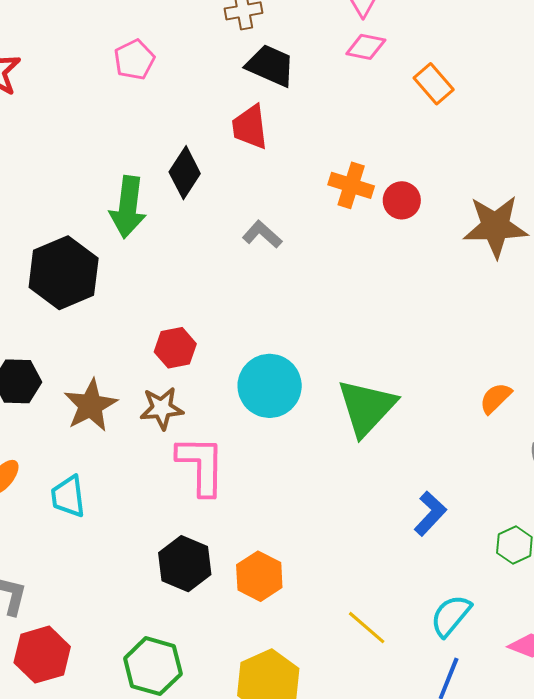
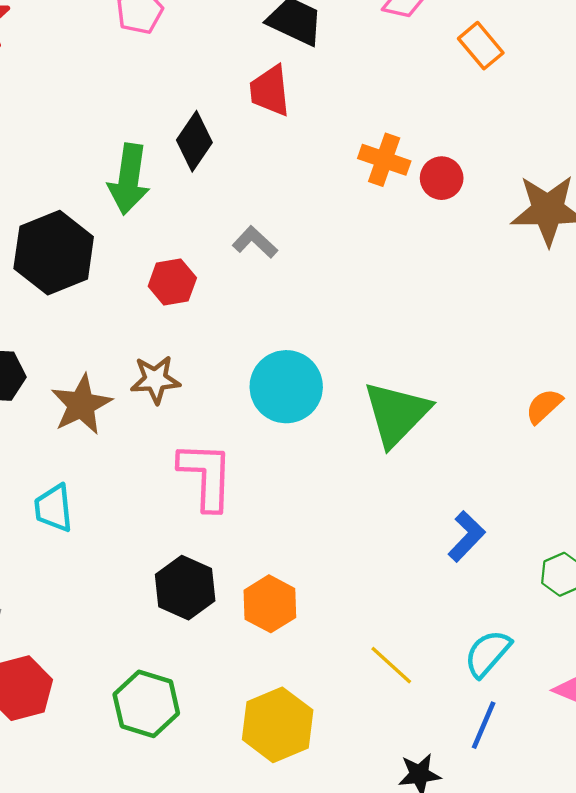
gray L-shape: (262, 234) -> (255, 242), moved
red hexagon: (175, 348) -> (172, 282), moved
brown star: (162, 408) -> (155, 380), moved

